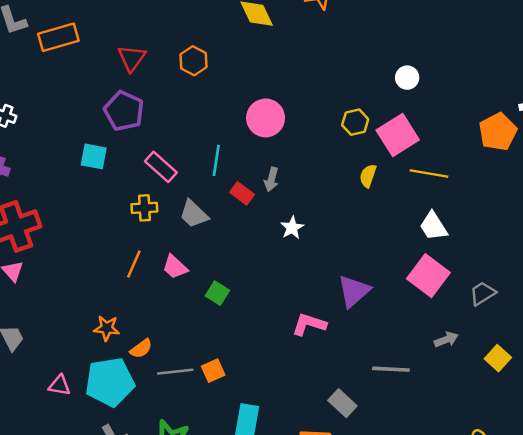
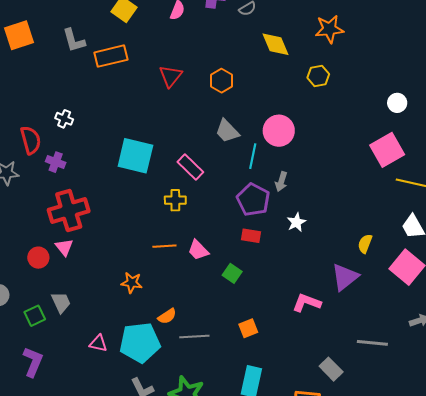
purple pentagon: (124, 111) -> (253, 200), moved
yellow hexagon: (355, 122) -> (318, 76), moved
cyan square: (94, 156) -> (135, 156), size x1.6
cyan line: (216, 160) -> (253, 156), moved
yellow semicircle: (368, 176) -> (365, 244), moved
red rectangle: (242, 193) -> (251, 236), moved, turned -30
gray trapezoid: (194, 214) -> (227, 131), moved
orange line: (134, 264) -> (164, 246), turned 60
orange star: (107, 328) -> (132, 283), moved
orange square: (213, 371) -> (248, 328), moved

